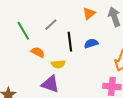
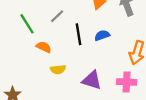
yellow semicircle: (58, 64) -> (58, 69), moved
purple triangle: (50, 84) -> (92, 80), moved

